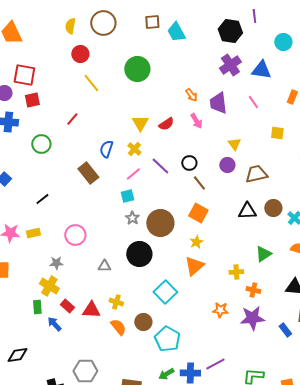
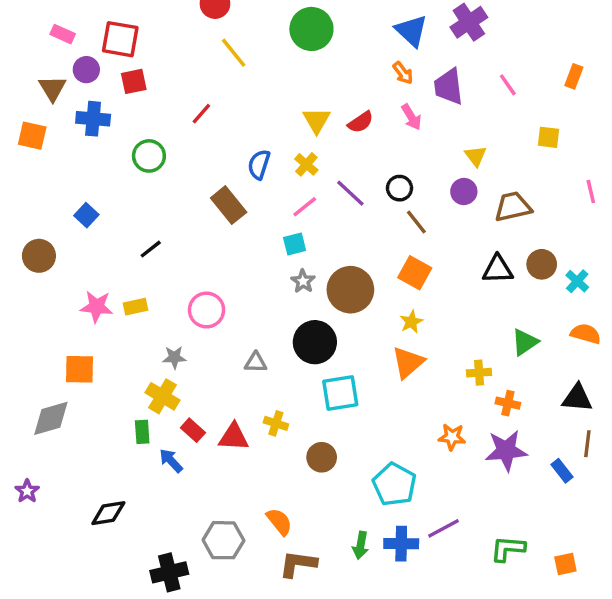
blue triangle: (261, 70) -> (411, 31), moved, turned 35
cyan square: (165, 292) -> (340, 393), moved, turned 35
orange semicircle: (118, 327) -> (279, 522), moved
cyan pentagon: (167, 339) -> (394, 484), moved
green arrow: (166, 374) -> (361, 545), turned -49

